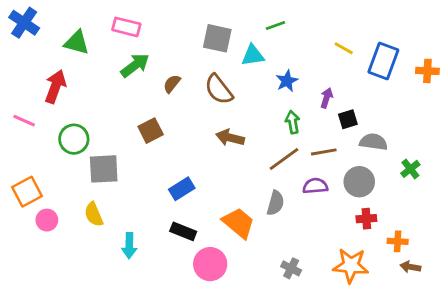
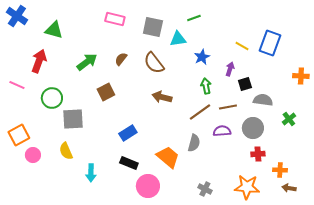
pink rectangle: (126, 27) -> (115, 19), moved
yellow line: (344, 48) -> (242, 46), moved
green arrow: (135, 65) -> (87, 62), moved
orange cross: (427, 71) -> (301, 76), moved

